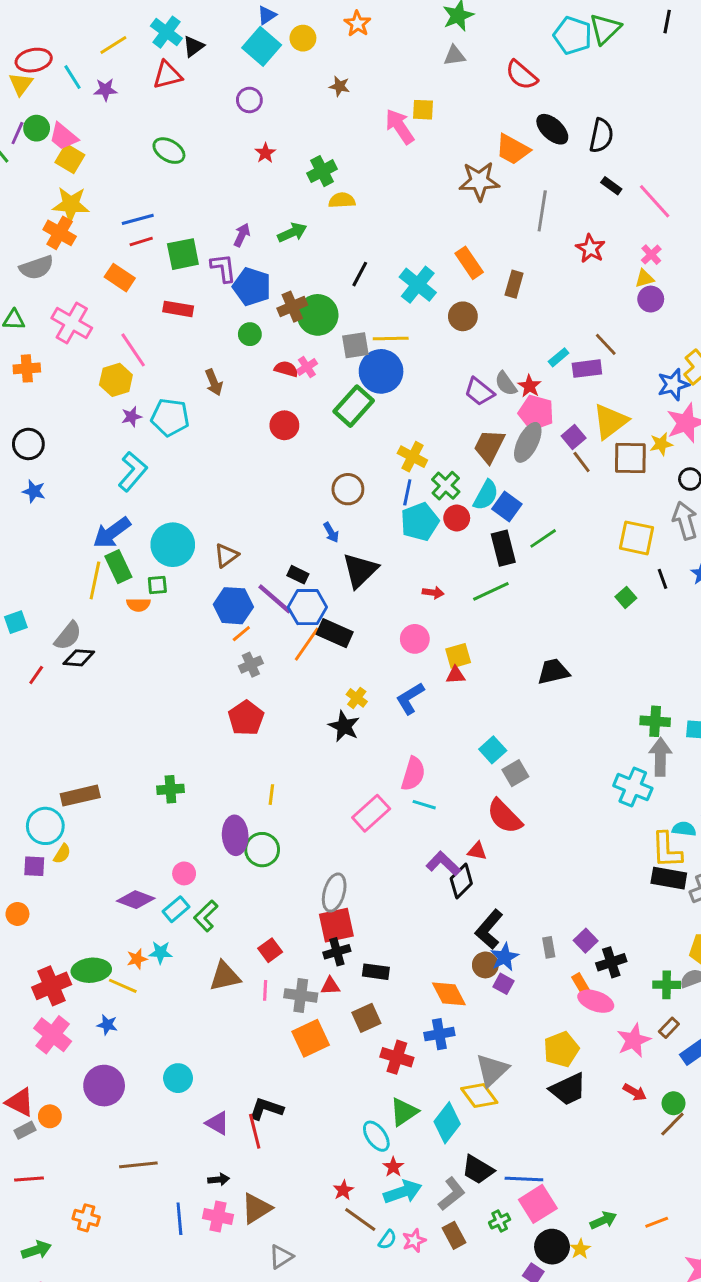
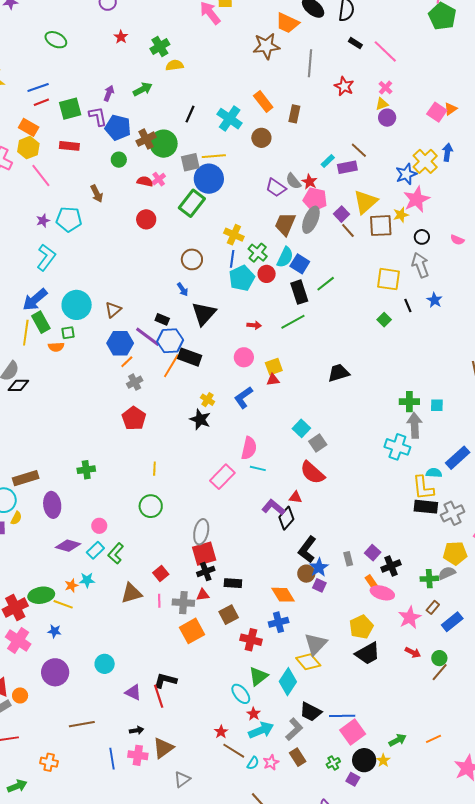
yellow hexagon: (116, 380) -> (28, 148), moved
purple ellipse: (235, 835) -> (52, 505), moved
green cross: (500, 1221) -> (333, 763), moved

